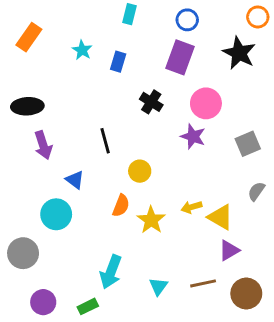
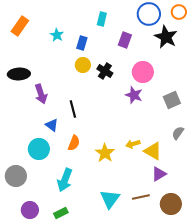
cyan rectangle: (130, 14) -> (102, 19), moved
blue circle: (187, 20) -> (149, 14), moved, size x1.5
purple rectangle: (180, 57) -> (125, 40), size x0.7
black line: (105, 141) -> (73, 109), moved
purple arrow: (43, 145) -> (41, 94), moved
yellow circle: (140, 171) -> (83, 65), moved
orange semicircle: (121, 206) -> (74, 143), moved
cyan arrow: (111, 272) -> (65, 180), moved
cyan triangle: (158, 286) -> (110, 199), size x1.5

